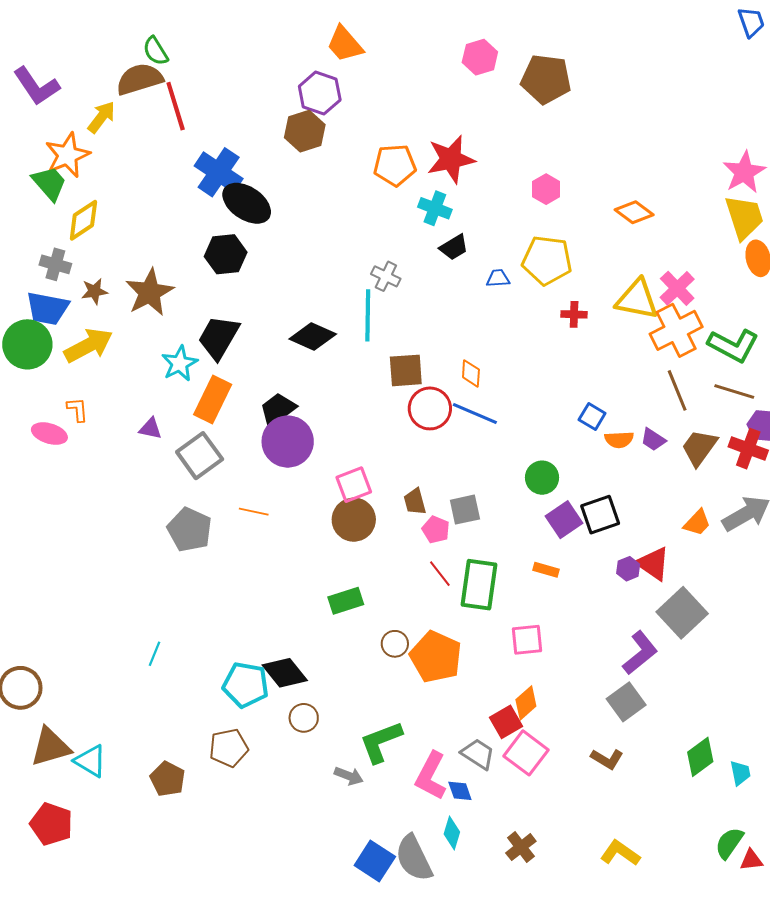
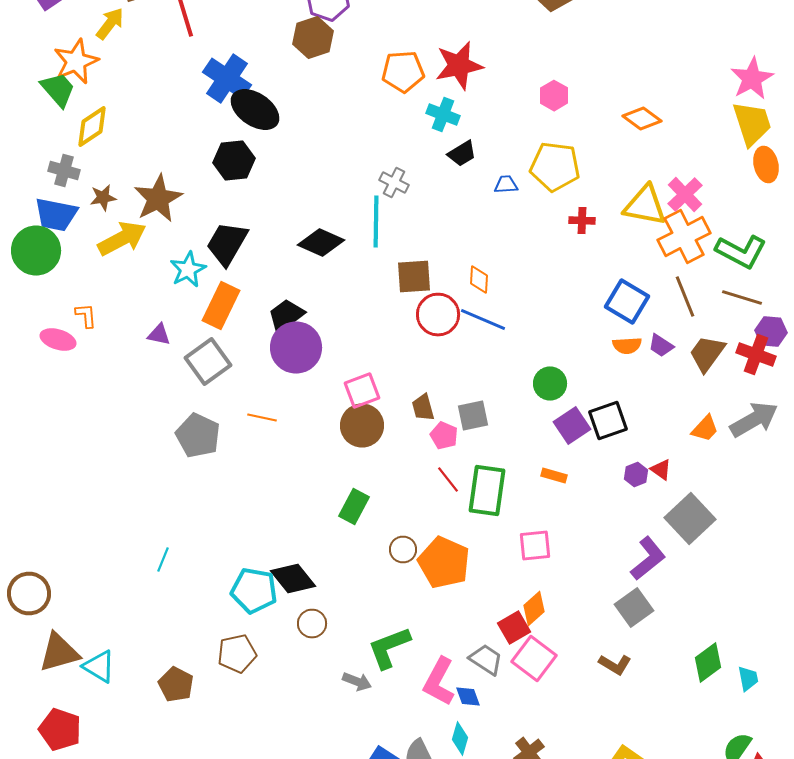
yellow arrow: (88, 345) -> (122, 238), moved
blue square: (592, 417) -> (627, 302), moved, size x1.6
red triangle: (653, 564) -> (661, 470), size x0.6
green rectangle: (346, 601) -> (354, 506), turned -44

